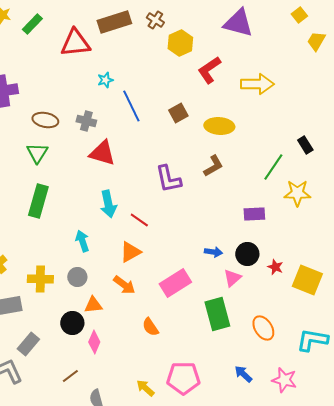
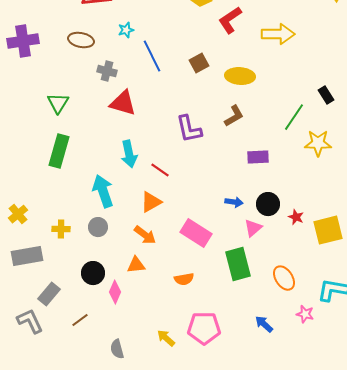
brown ellipse: (45, 120) -> (81, 40), moved
purple rectangle: (254, 214) -> (258, 157), moved
cyan arrow: (82, 241) -> (103, 191), size x1.5
yellow cross: (40, 279) -> (61, 229), size x0.7
yellow square: (307, 280) -> (328, 230), turned -36
pink rectangle: (175, 283) -> (196, 233), turned 64
orange triangle: (93, 305) -> (136, 265), moved
orange semicircle: (150, 327) -> (184, 279), moved, turned -66
brown line: (70, 376) -> (80, 320), moved
pink star: (284, 380) -> (305, 314), moved, size x0.7

